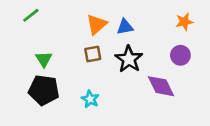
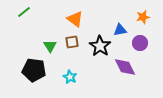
orange triangle: (97, 24) -> (75, 19), turned -42
blue triangle: (125, 27) -> (120, 30), moved
green triangle: (44, 59) -> (50, 46), moved

